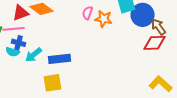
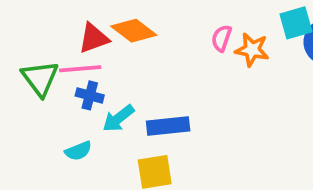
cyan semicircle: (13, 52) -> (78, 151), moved, turned -40

